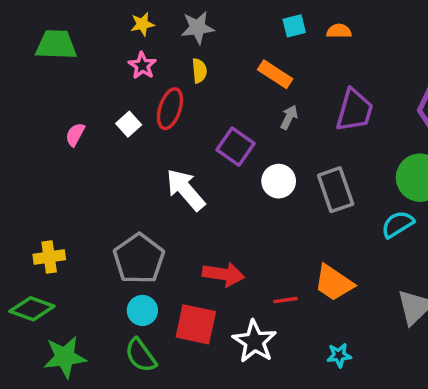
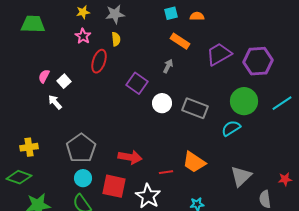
orange rectangle: (275, 74) -> (180, 41), moved
purple trapezoid: (355, 110) -> (219, 54), moved, turned -136
white square: (129, 124) -> (64, 81), moved
white arrow: (185, 190) -> (55, 102), moved, size x0.6
gray rectangle: (336, 190) -> (195, 108), turned -50

